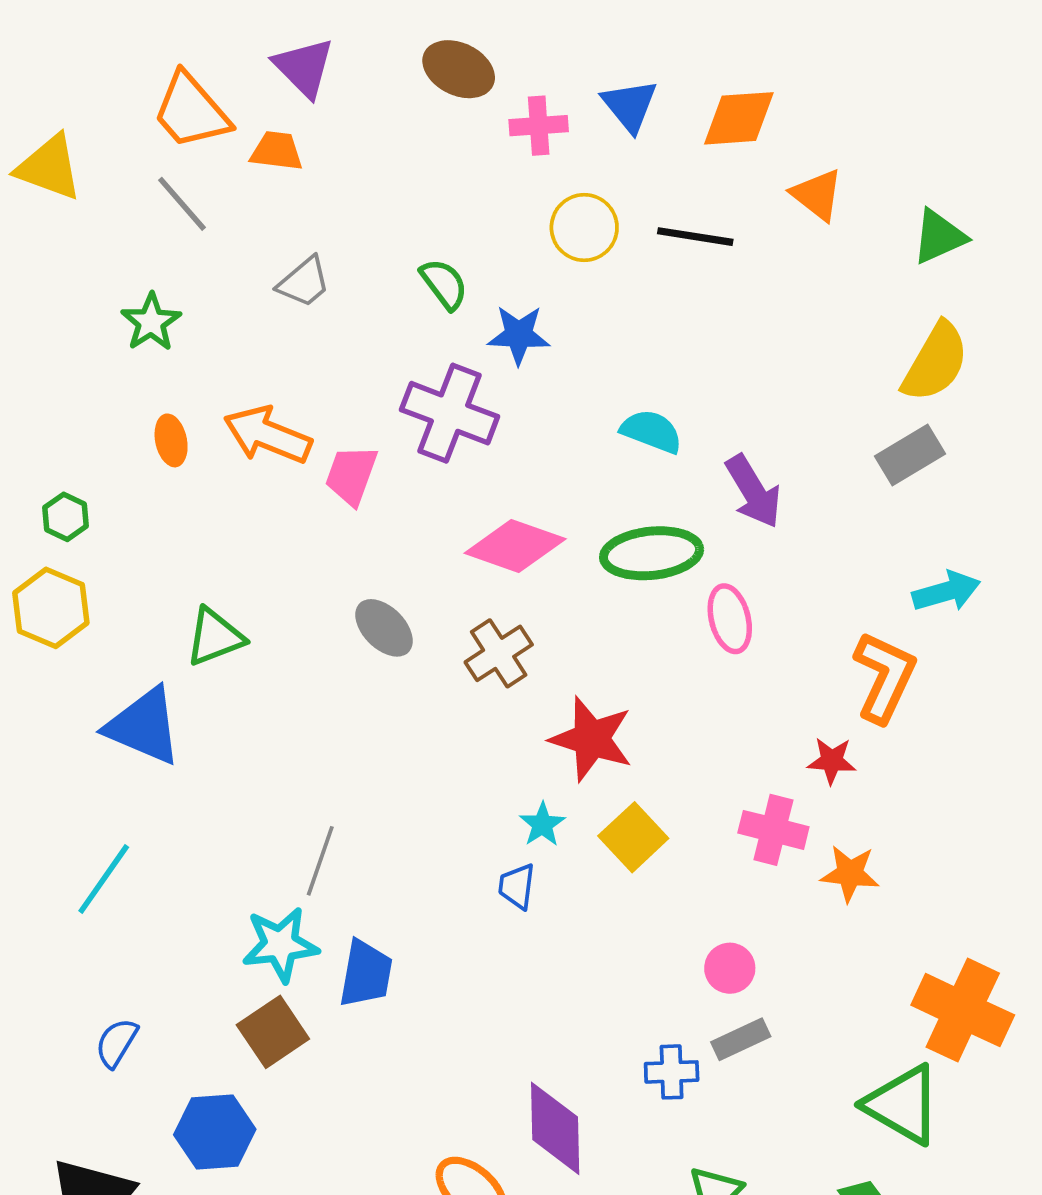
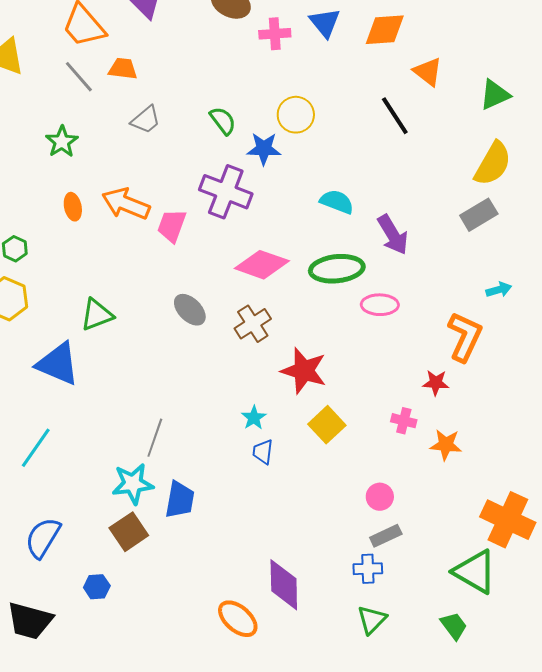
orange trapezoid: (277, 151) -> (123, 69), moved
yellow circle: (584, 227) -> (296, 115), moved
black line: (695, 237) -> (395, 116), moved, turned 48
cyan arrow: (946, 591) -> (499, 290), size x0.7
pink ellipse: (730, 619) -> (380, 305), turned -75
cyan star: (542, 824) -> (254, 418), moved
pink cross: (773, 830) -> (404, 421), size x0.7
blue semicircle: (116, 1043) -> (43, 538), size x1.5
blue cross: (672, 1072) -> (368, 569), moved
blue hexagon: (215, 1132) -> (97, 587), size x0.6

